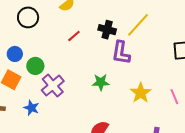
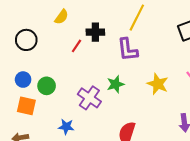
black cross: (107, 30) -> (95, 32), moved
purple cross: (53, 86) -> (89, 98), moved
blue star: (31, 108) -> (66, 127), moved

